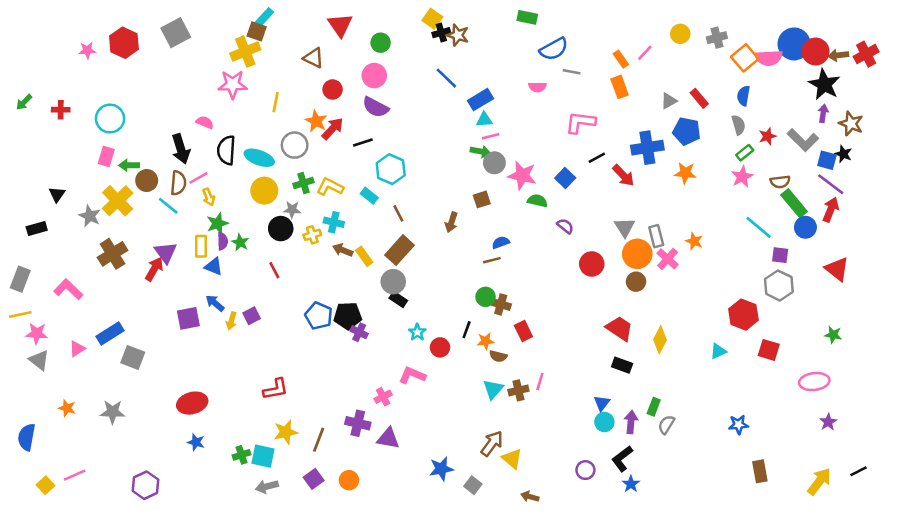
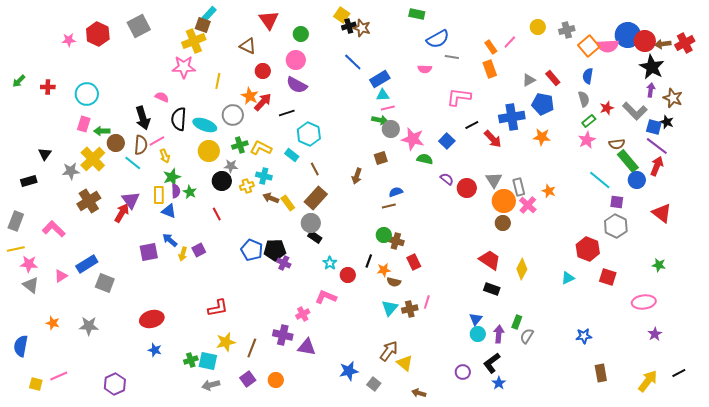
gray star: (90, 216) -> (71, 171), turned -30
red circle: (592, 264) -> (467, 188), moved
yellow square: (46, 485) -> (36, 384), turned -32

